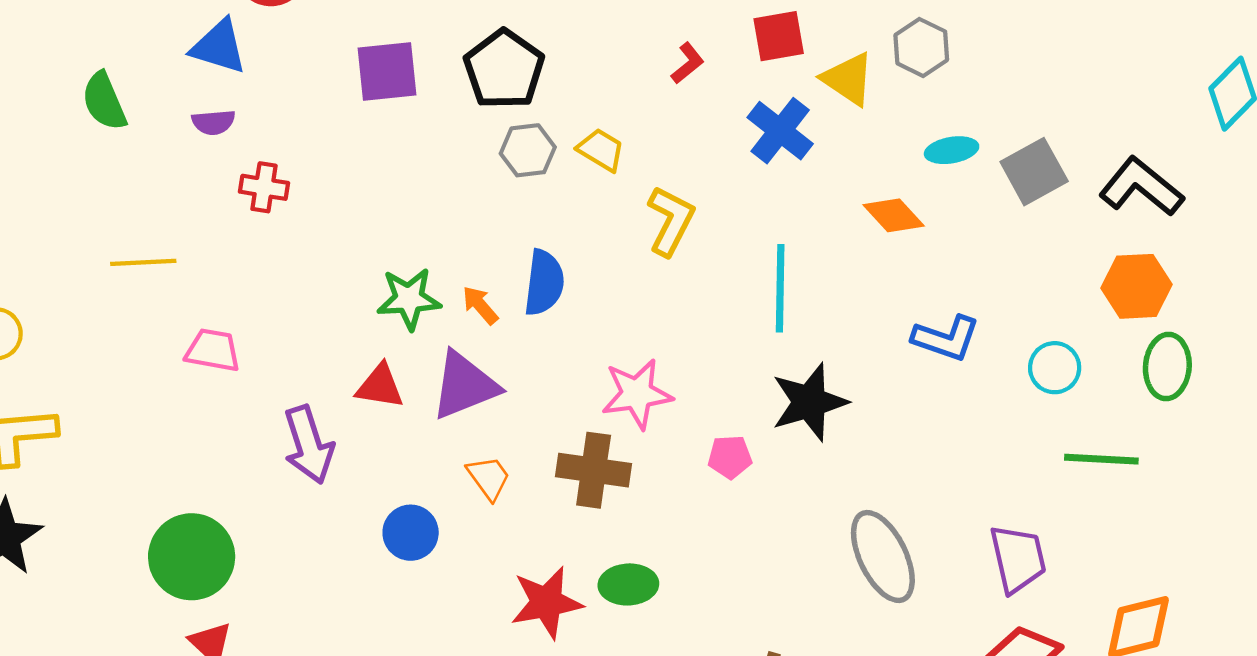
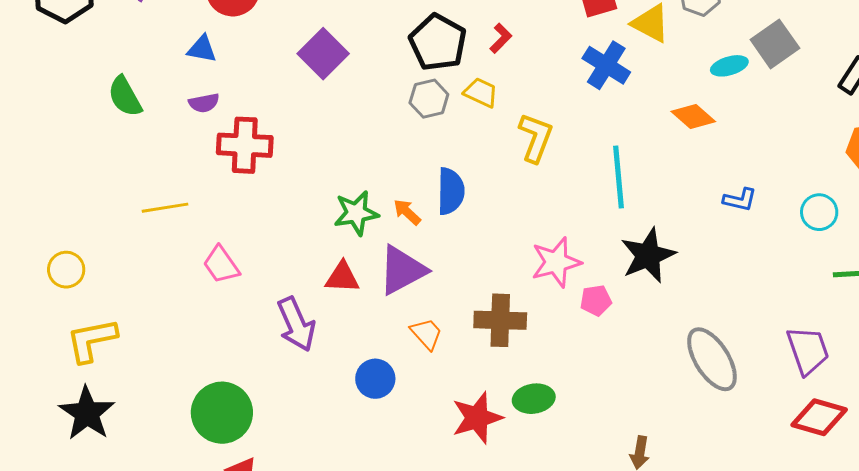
blue triangle: (219, 47) -> (202, 49), size x0.7
red L-shape: (688, 63) -> (501, 38), moved
black pentagon: (504, 69) -> (438, 42), moved
purple square: (387, 72) -> (323, 54), turned -33
gray square: (1034, 172) -> (775, 44), moved
red cross: (264, 187) -> (245, 145), size x1.6
blue L-shape: (946, 338) -> (740, 200), size x0.7
pink trapezoid: (213, 350) -> (221, 265), turned -129
pink star: (637, 394) -> (556, 262), moved

